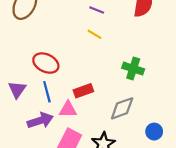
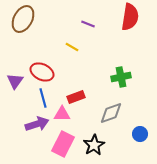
yellow line: (94, 34) -> (72, 47), moved
green cross: (133, 69) -> (121, 77), turned -30
purple triangle: (17, 90) -> (15, 81), moved

